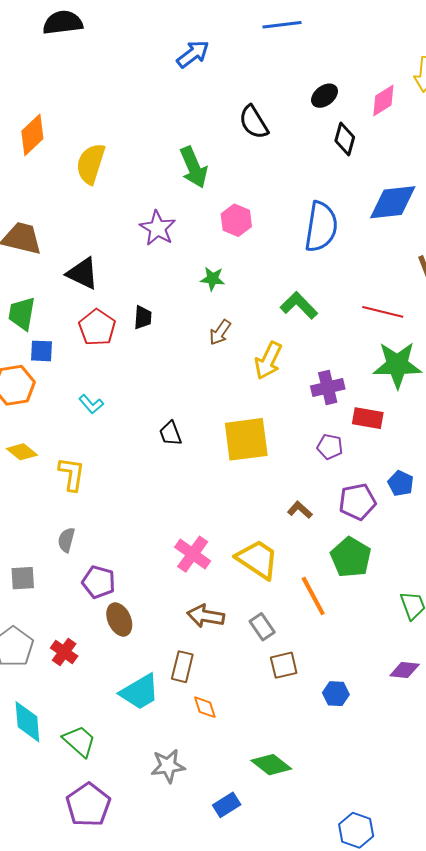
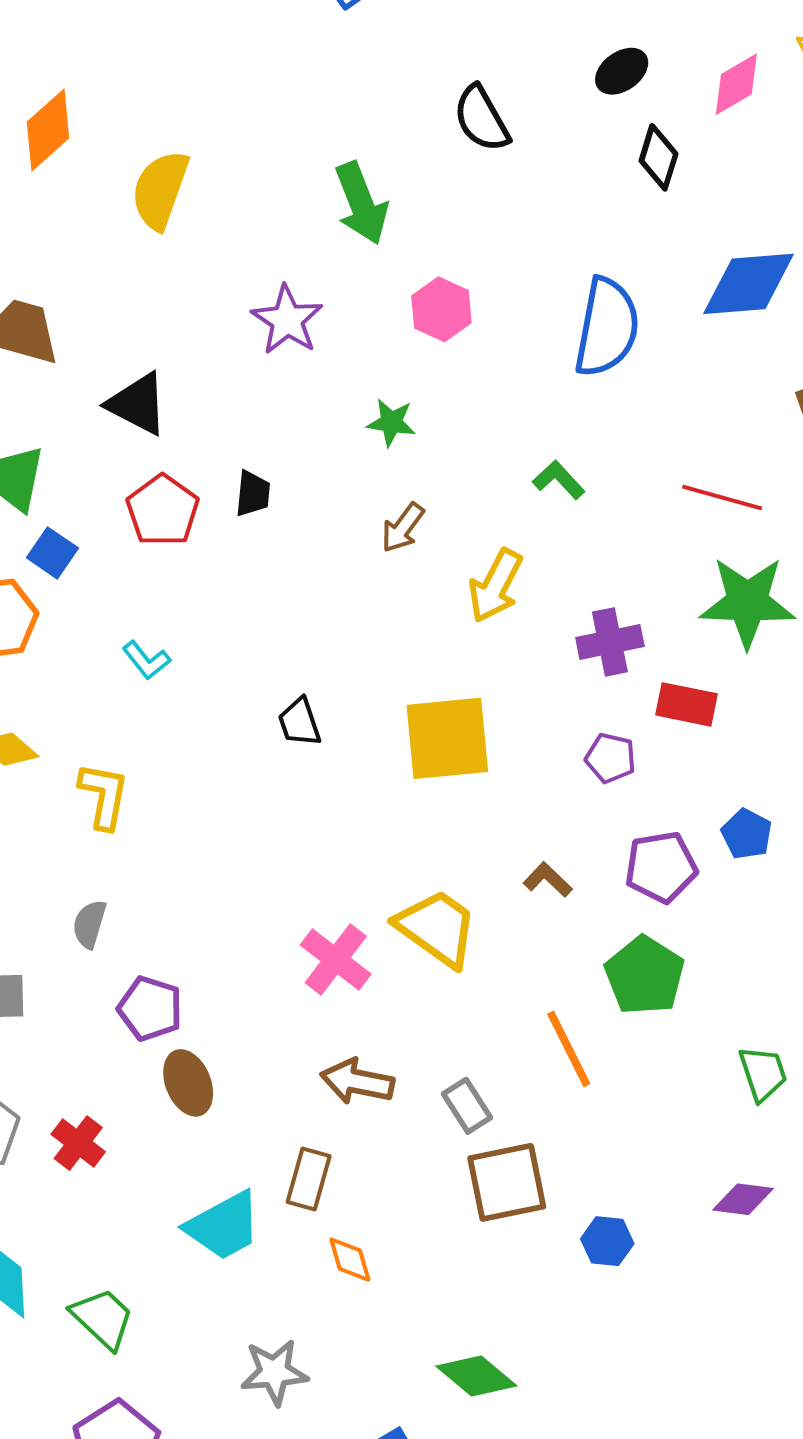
green L-shape: (299, 305) -> (559, 480), size x0.7
blue square: (41, 351) -> (52, 553), turned 30
yellow trapezoid: (257, 559) -> (437, 928), moved
brown square: (284, 665) -> (507, 1182), size x1.5

